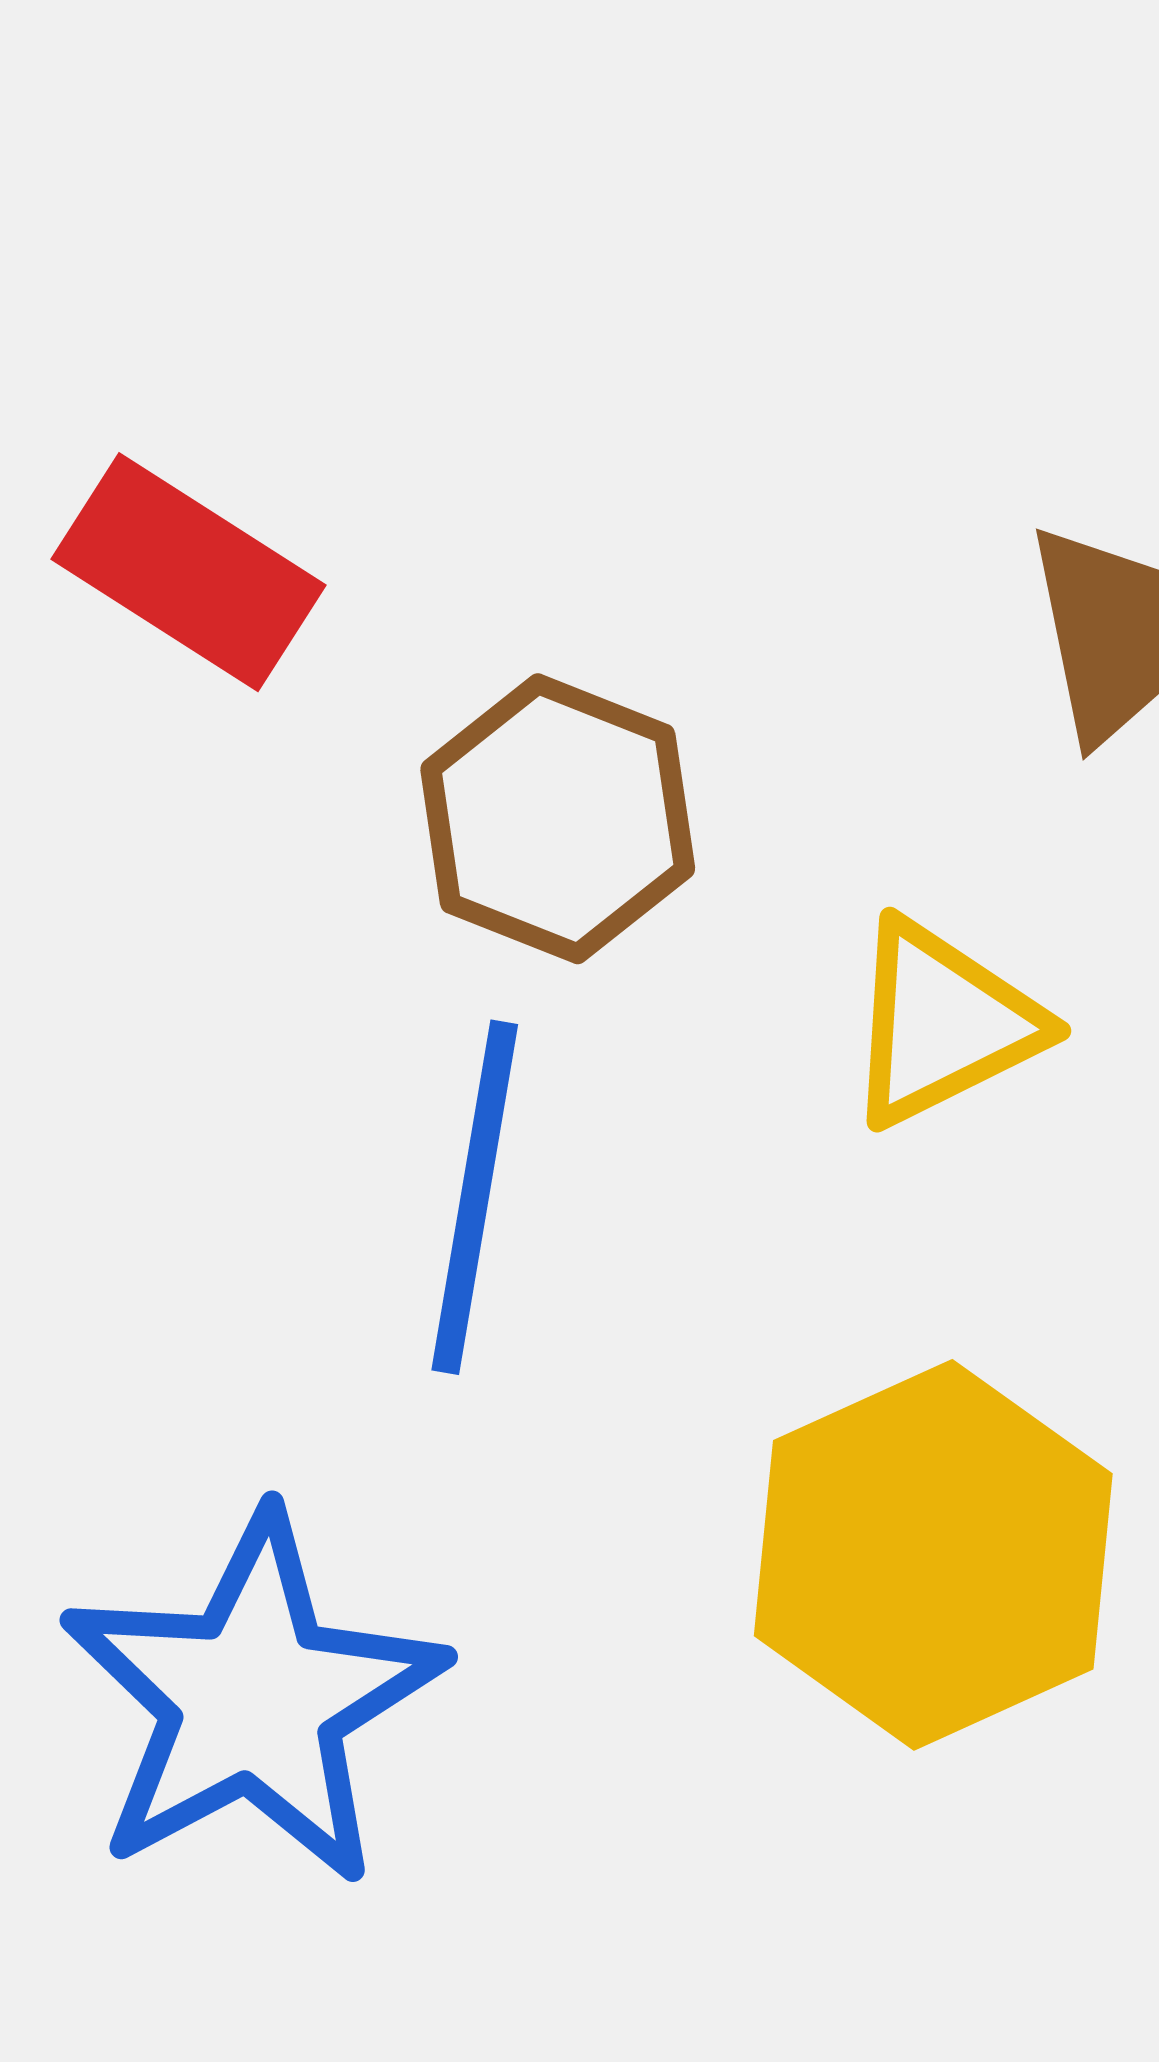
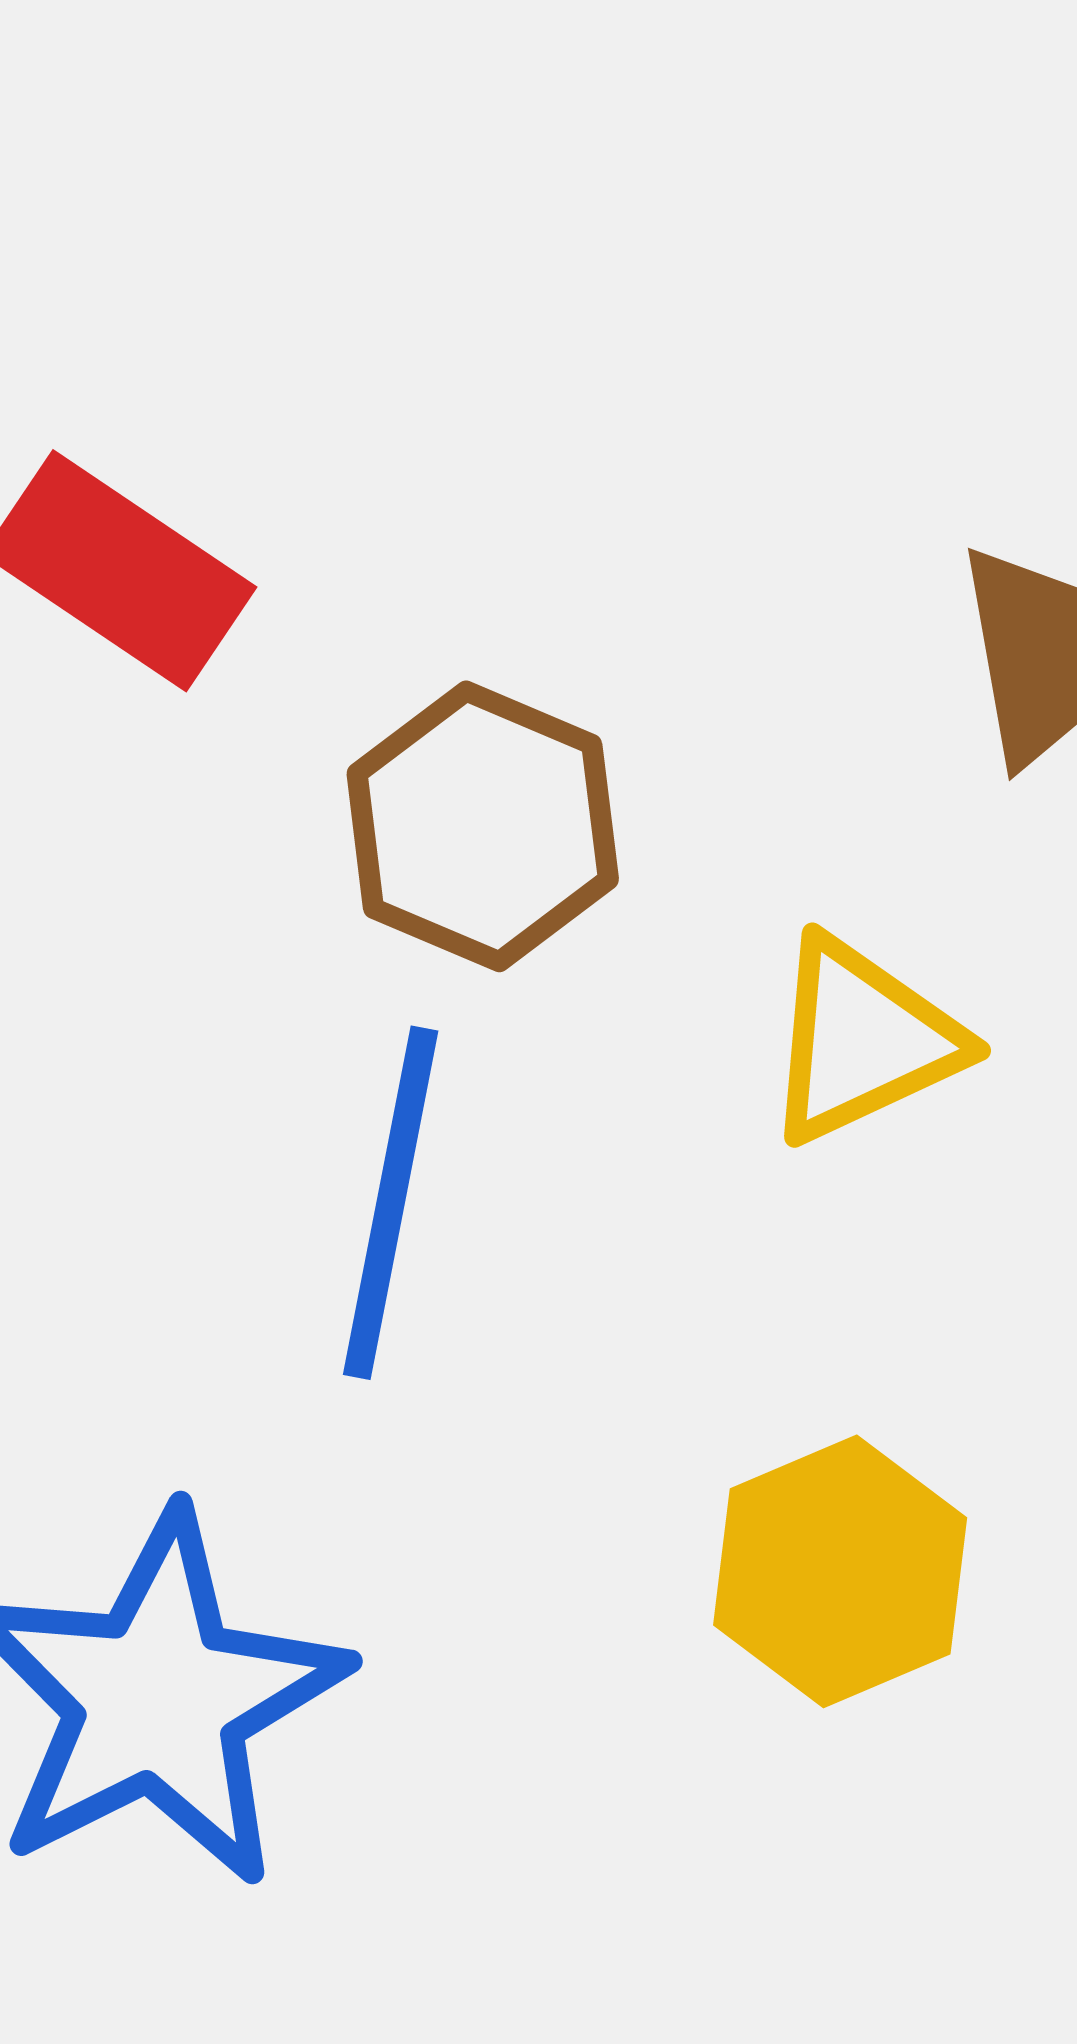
yellow hexagon: (933, 1555) -> (840, 1571), size x0.7

